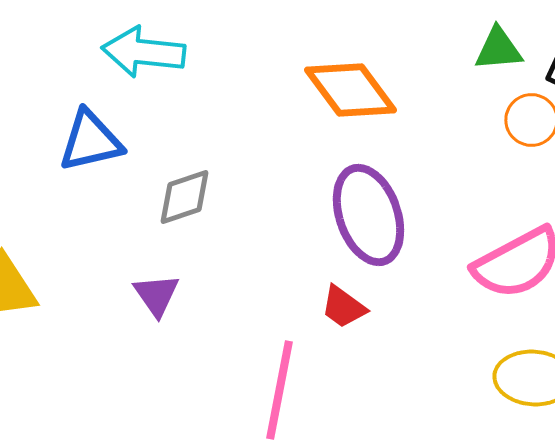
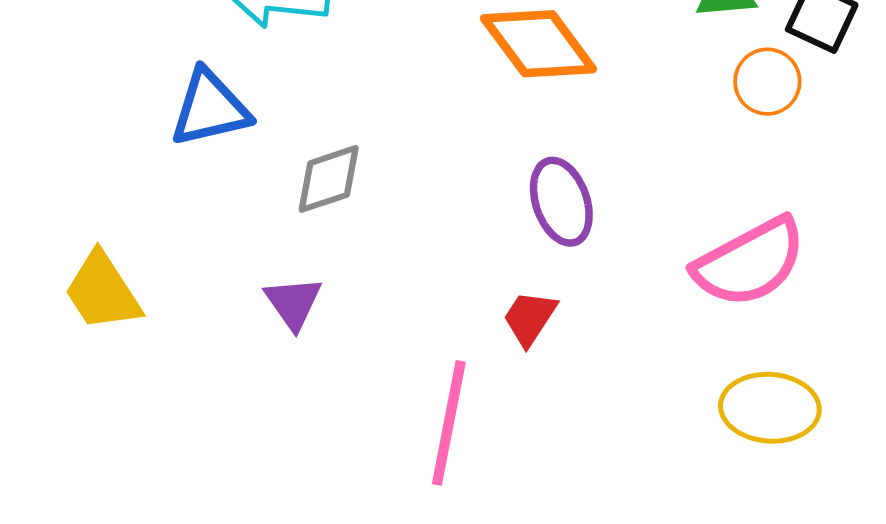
purple ellipse: (368, 215) -> (561, 202), size x0.7
red trapezoid: (343, 307) -> (530, 318), turned 87

